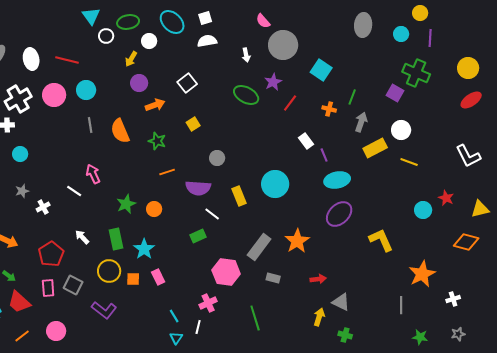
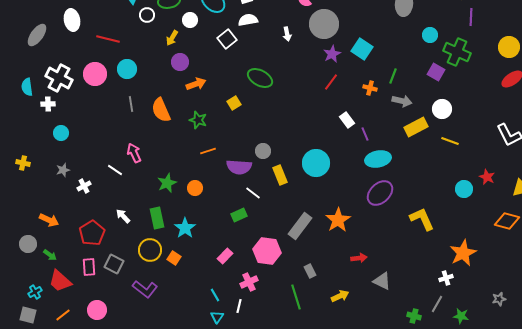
cyan circle: (401, 34) -> (430, 35), moved
white ellipse: (31, 59) -> (72, 20), moved
purple star: (273, 82) -> (332, 54), moved
white square: (187, 83) -> (227, 39), moved
green ellipse: (246, 95) -> (260, 78), moved
white cross: (18, 99) -> (59, 78), turned -32
gray arrow: (361, 122) -> (402, 101), turned 84
gray circle: (217, 158) -> (263, 151), moved
pink rectangle: (158, 277) -> (225, 256), moved, turned 70
gray rectangle: (273, 278) -> (310, 271), moved, turned 48
orange square: (133, 279) -> (174, 258), turned 32
white cross: (453, 299) -> (446, 278), moved
gray line: (401, 305) -> (437, 304), moved, turned 30
yellow arrow: (319, 317) -> (340, 296), moved, turned 48
gray star: (458, 334) -> (499, 299), moved
green cross: (345, 335) -> (414, 316), moved

